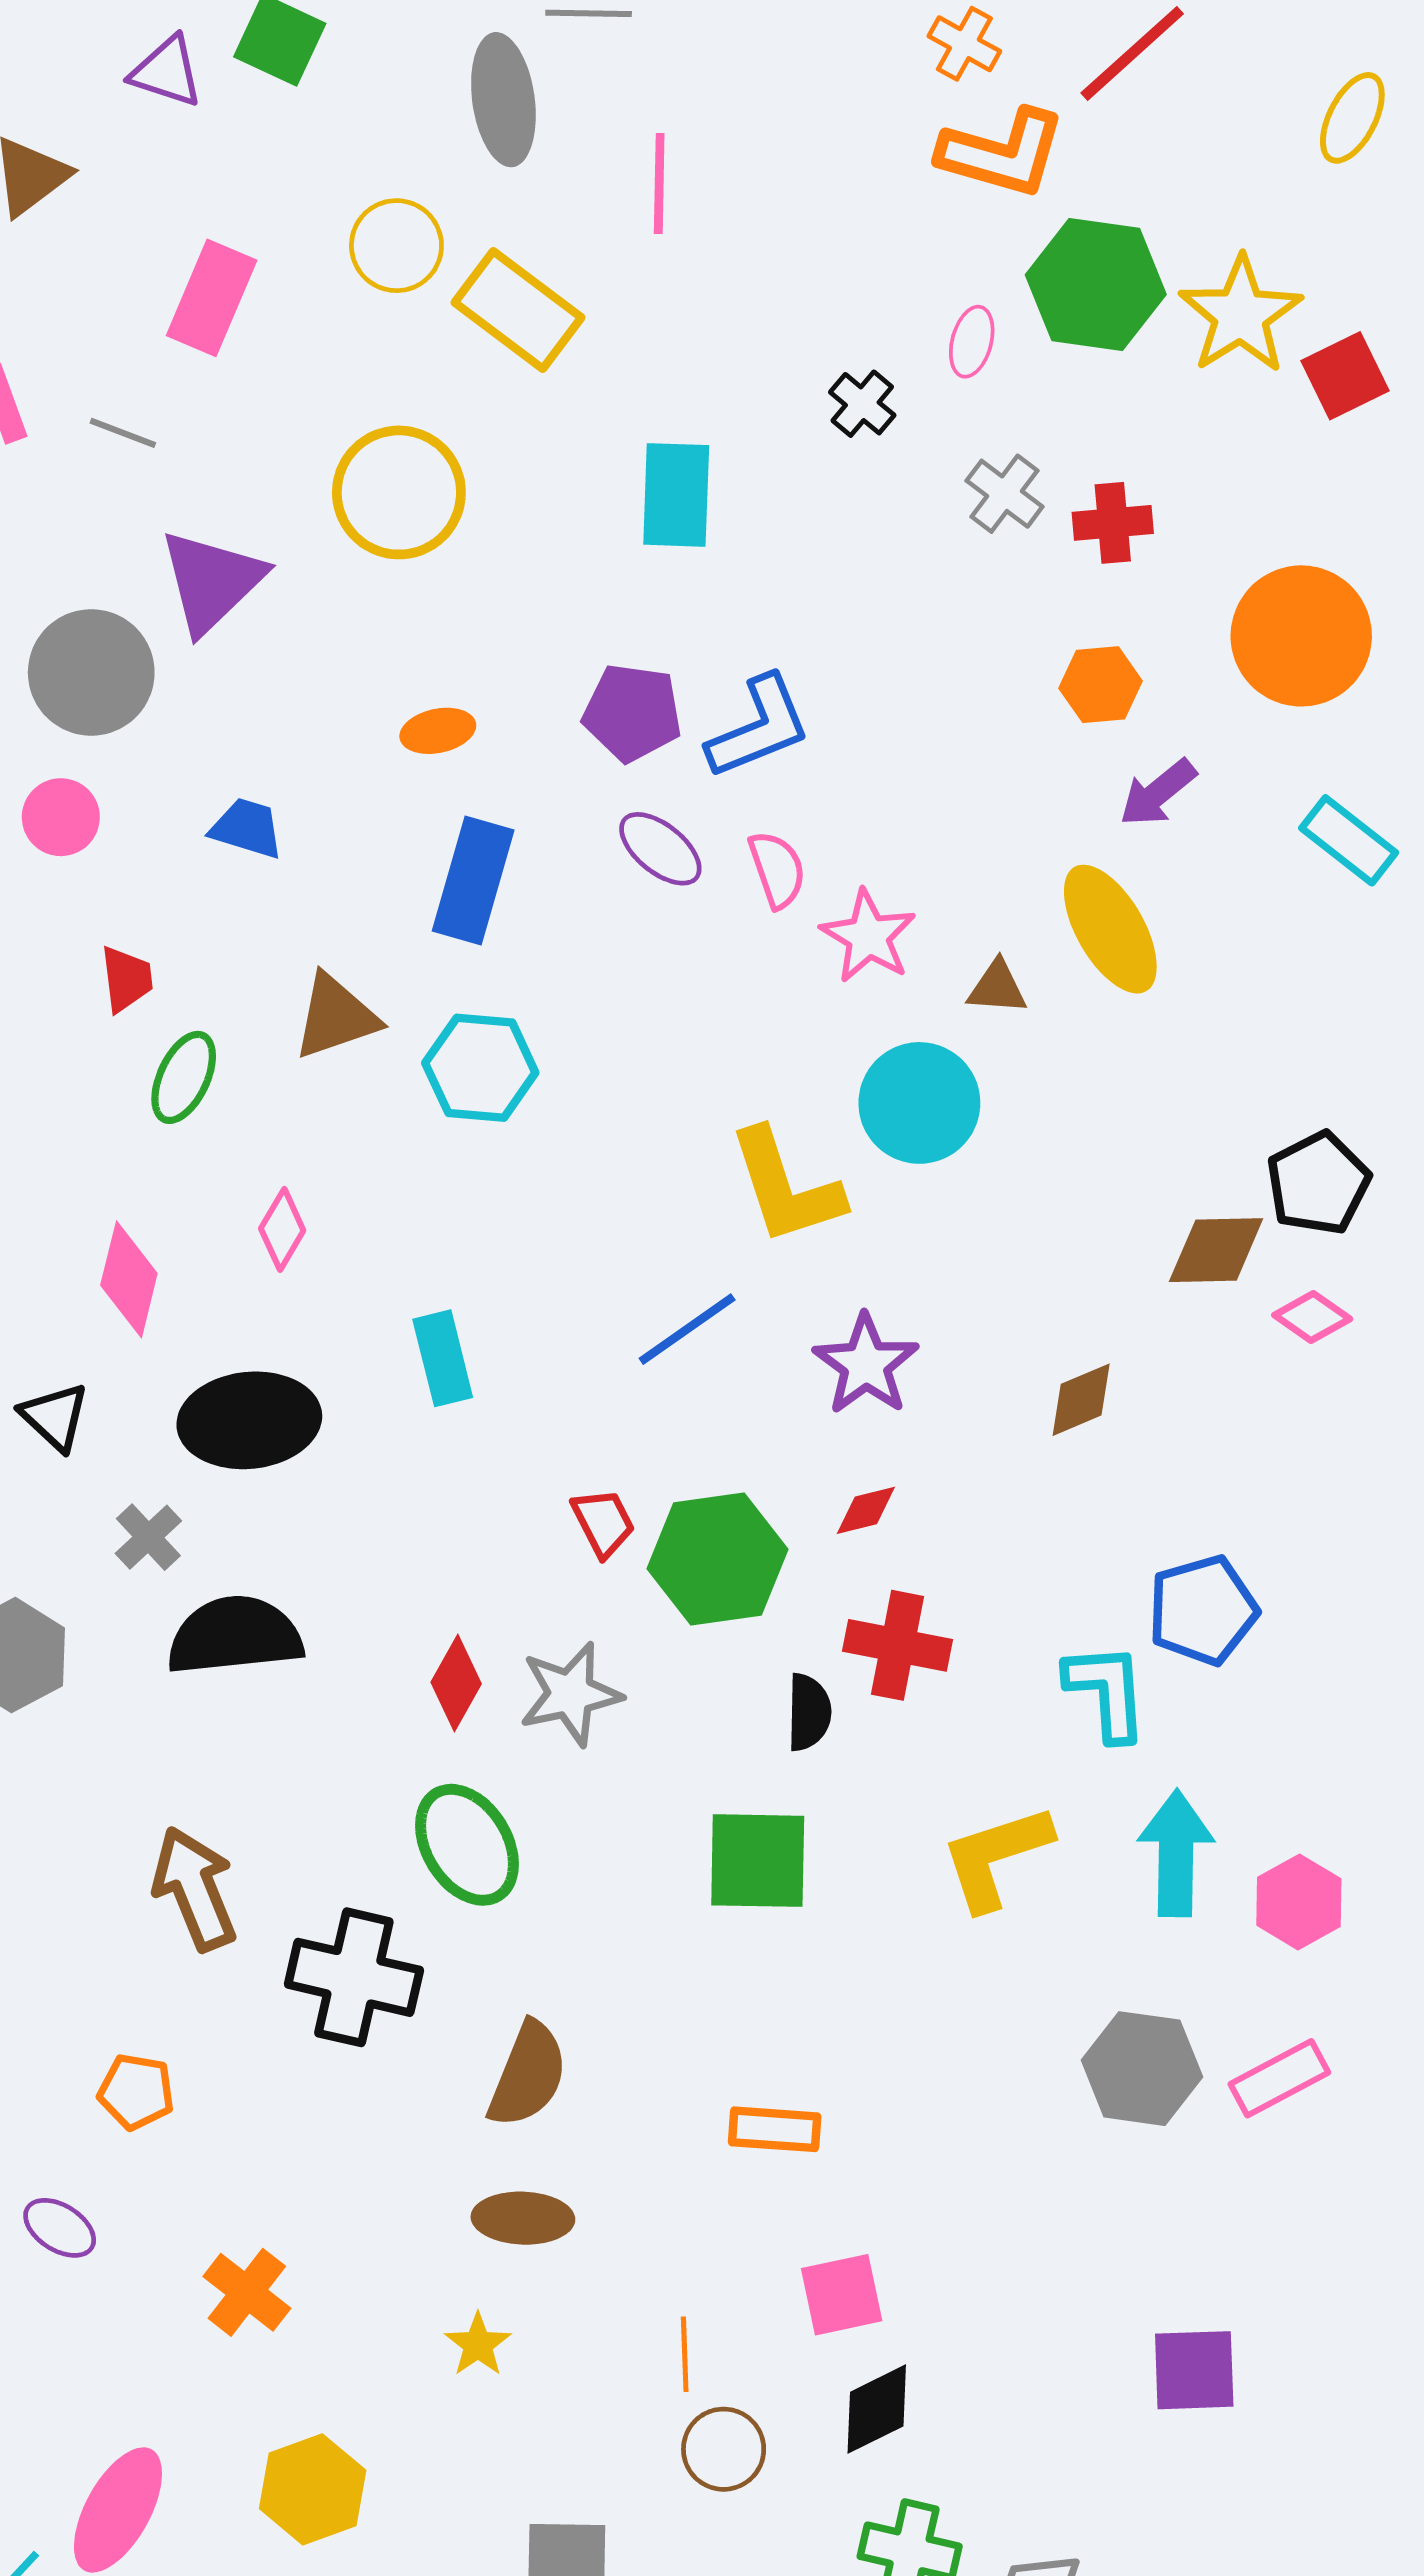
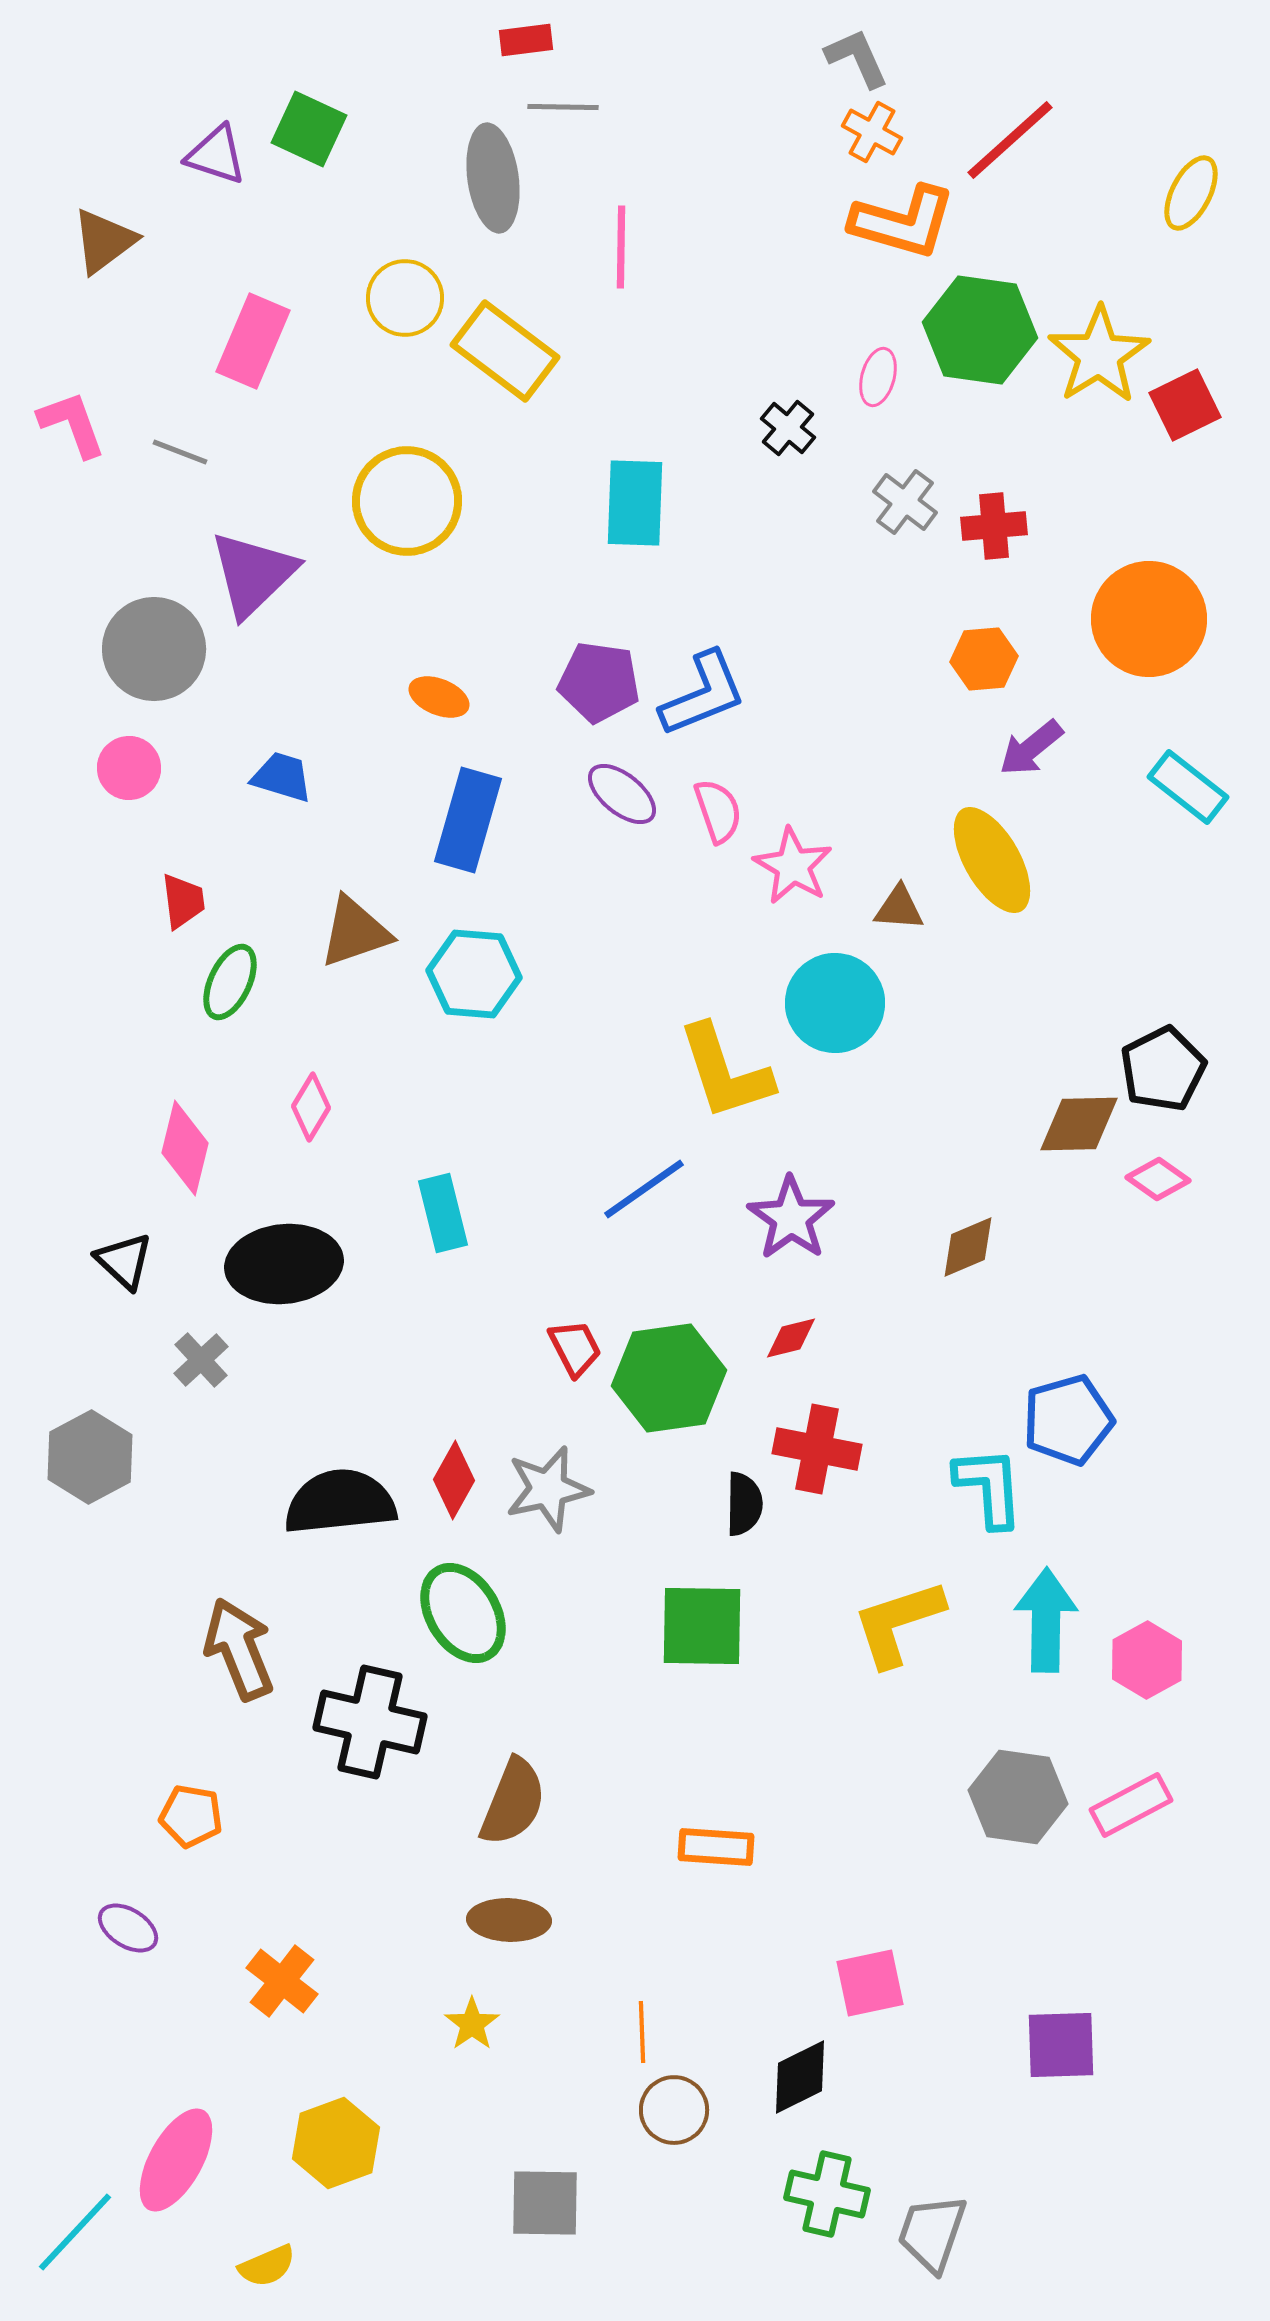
orange ellipse: (438, 731) -> (439, 697), turned 34
black semicircle: (235, 1636) -> (340, 1502), moved
pink square: (842, 2295) -> (870, 1983), moved

